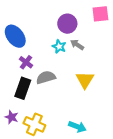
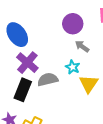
cyan star: (59, 47) -> (73, 67), moved
purple cross: (26, 62) -> (27, 63), size x1.5

